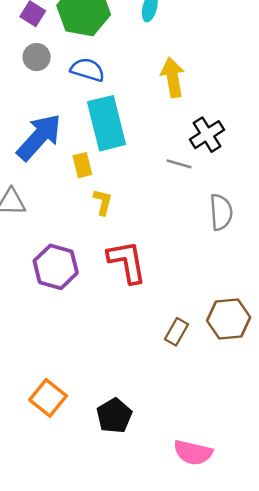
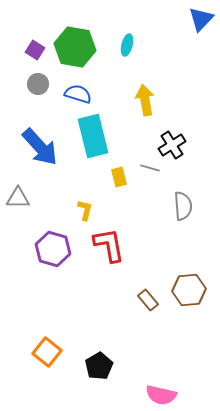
blue arrow: (39, 137) -> (40, 147), turned 96
yellow rectangle: (82, 165) -> (119, 177), moved
yellow L-shape: (103, 202) -> (85, 210), moved
brown rectangle: (176, 332) -> (148, 300), turned -70

